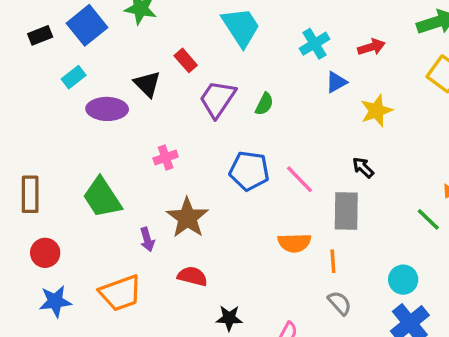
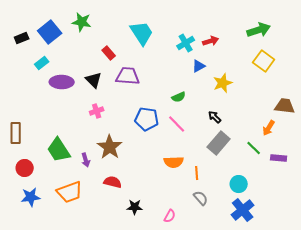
red arrow: (371, 47) -> (211, 41), moved
black triangle: (147, 84) -> (94, 80), moved
purple trapezoid: (217, 99) -> (128, 76), turned 60
green semicircle: (264, 104) -> (179, 97), moved, turned 40
green trapezoid: (102, 198) -> (59, 150), moved
gray rectangle: (346, 211) -> (219, 143), moved, turned 40

